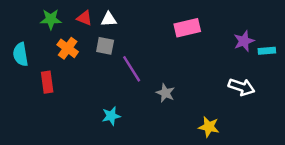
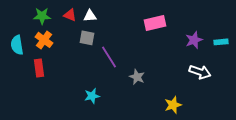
purple star: (244, 41) -> (194, 40), moved
orange cross: (68, 48) -> (44, 40), moved
yellow star: (209, 127) -> (173, 105), turned -30

